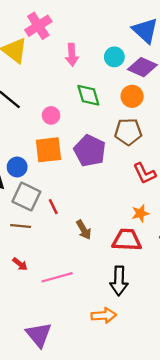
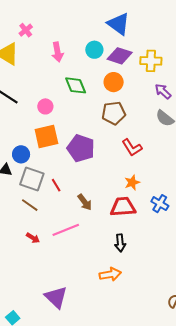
pink cross: (38, 26) -> (26, 30), size x0.6
purple pentagon: (90, 151) -> (81, 148), moved
brown line: (21, 226) -> (30, 205), turned 36
pink line: (57, 277) -> (66, 230), moved
black arrow: (119, 281) -> (120, 243), size x0.7

